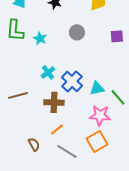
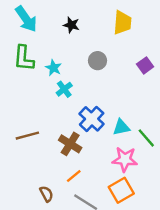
purple square: (117, 36) -> (145, 65), turned -32
cyan cross: (48, 72) -> (64, 89), moved
brown cross: (54, 102) -> (70, 144), turned 30

